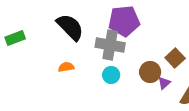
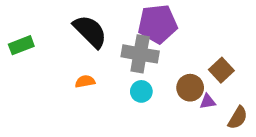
purple triangle: (164, 83) -> (208, 101), turned 32

